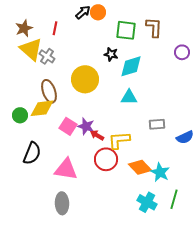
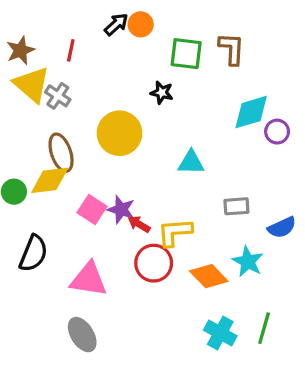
purple circle: (182, 52) -> (277, 132), moved
cyan diamond: (131, 66) -> (251, 112), moved
cyan star: (160, 172) -> (248, 261), moved
gray ellipse: (62, 203) -> (82, 335), turned -30

